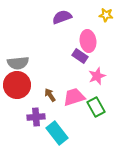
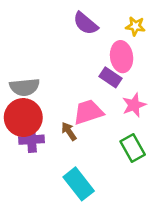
yellow star: (106, 15) -> (135, 26), moved
purple semicircle: (62, 17) -> (86, 23), turned -120
pink trapezoid: (74, 97) -> (88, 112), moved
purple cross: (36, 117) -> (32, 140), moved

